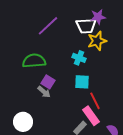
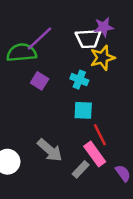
green semicircle: (34, 61) -> (22, 53), moved
purple square: (48, 82) -> (40, 81), moved
gray arrow: (44, 92) -> (50, 150), moved, size x1.5

